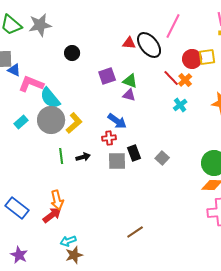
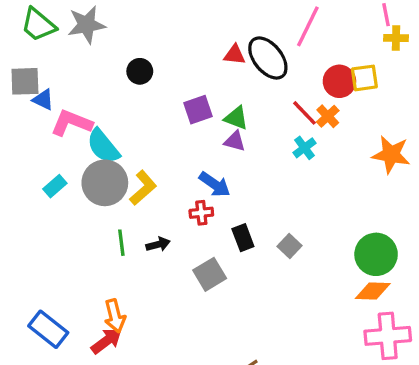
cyan cross: (180, 105) -> (304, 148), moved
gray square: (117, 161) -> (210, 274), moved, turned -30

